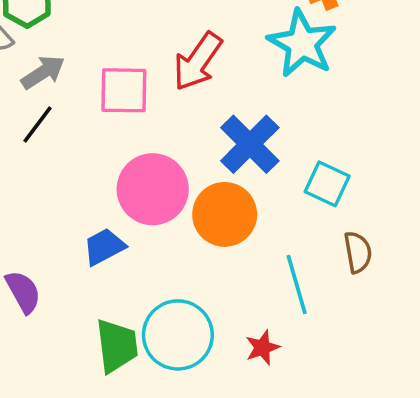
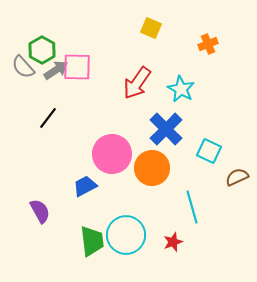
cyan star: (302, 43) -> (181, 89), moved, size x0.7
gray arrow: (43, 72) -> (56, 70), moved
pink square: (124, 90) -> (77, 67), moved
brown semicircle: (358, 252) -> (237, 177), moved, turned -105

